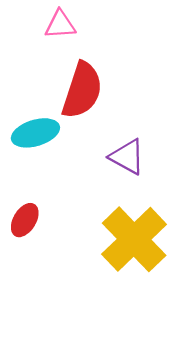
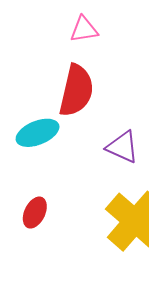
pink triangle: (60, 25) -> (84, 29), moved

